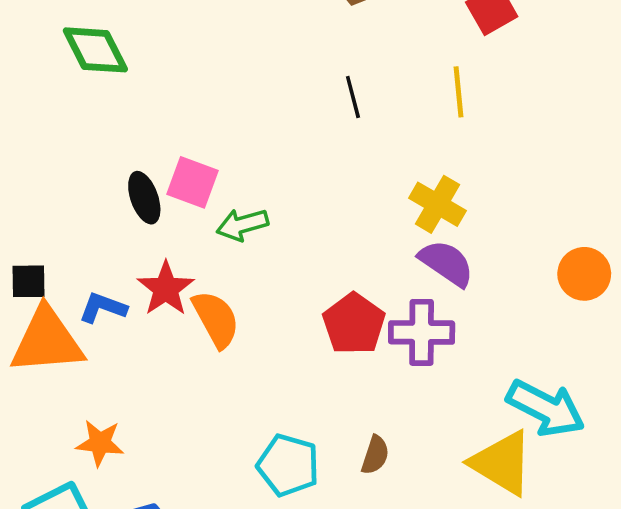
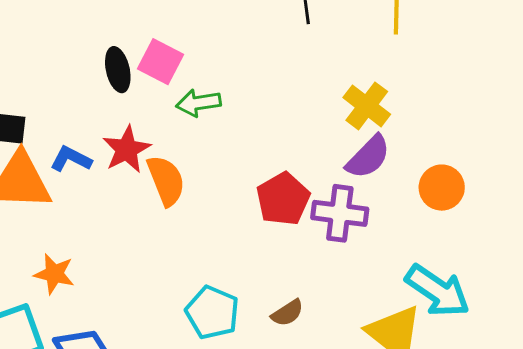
purple semicircle: (446, 263) -> (368, 157), turned 93
orange circle: (584, 274) -> (442, 188), moved
brown semicircle: (375, 455) -> (287, 313), turned 32

